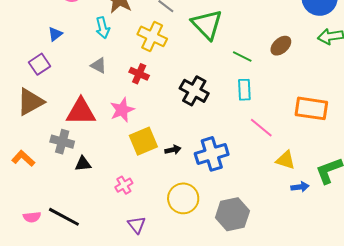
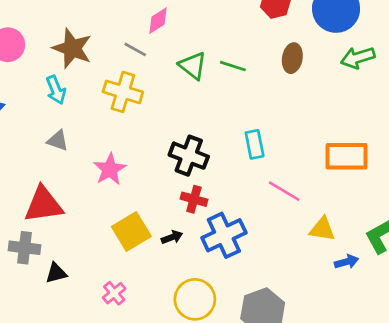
green triangle: (207, 24) -> (193, 66), size x0.7
brown ellipse: (281, 46) -> (292, 58), moved, turned -30
green line: (242, 56) -> (233, 66), moved
red cross: (139, 74) -> (194, 199), moved
pink star: (122, 110) -> (110, 169), moved

